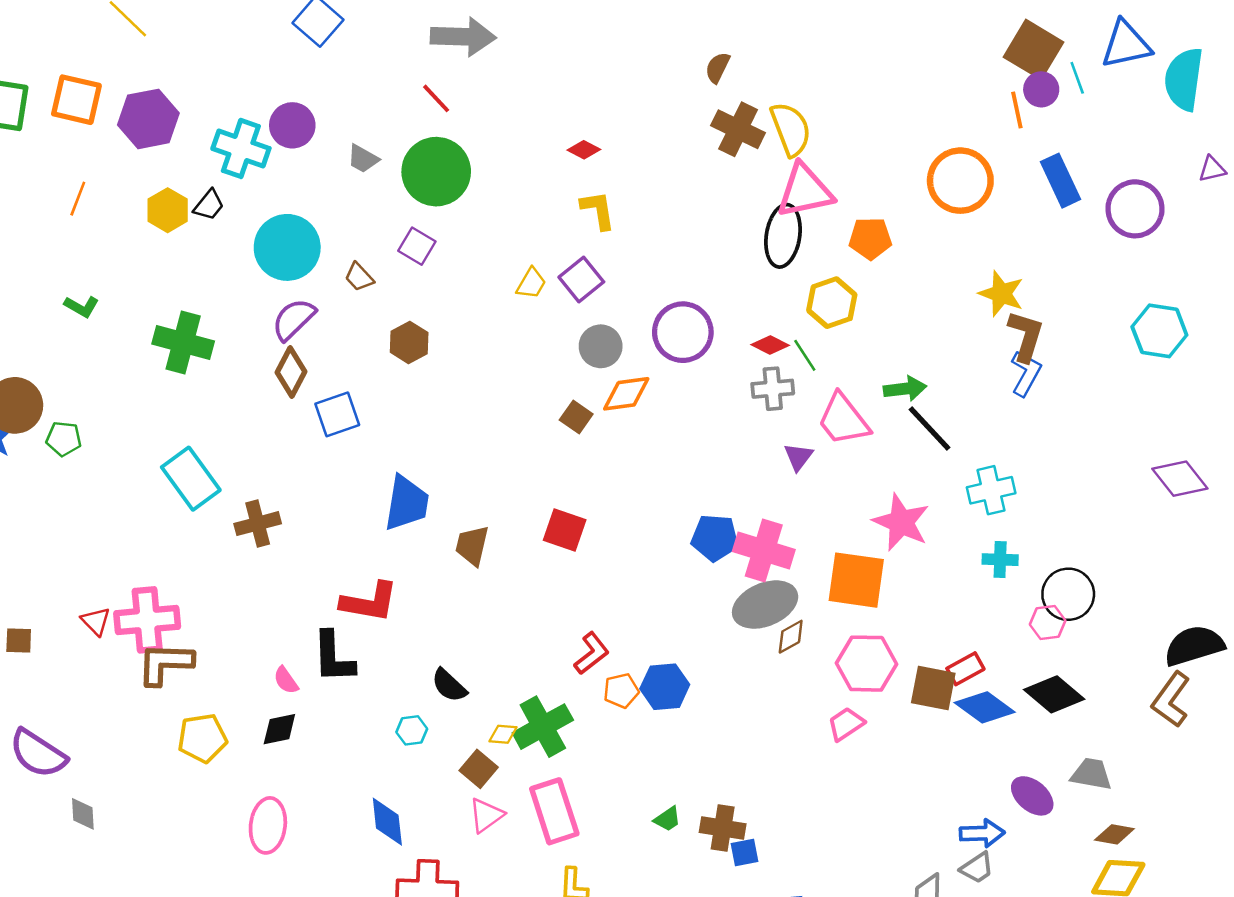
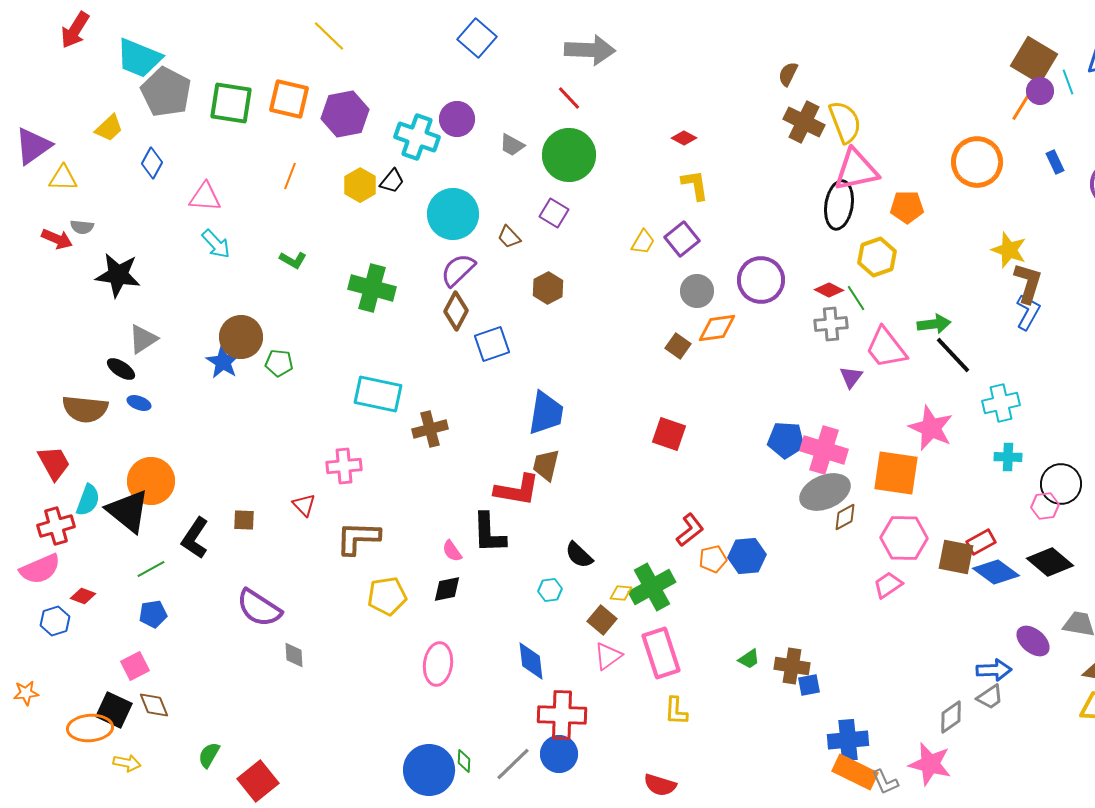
orange line: (1017, 110) -> (1021, 107), turned 44
blue rectangle: (1060, 181) -> (1055, 162), size x0.6
cyan rectangle: (191, 479) -> (378, 394), turned -42
brown trapezoid: (472, 545) -> (546, 465), moved
pink cross: (147, 620) -> (344, 466), moved, size x0.7

